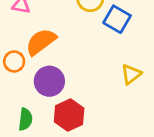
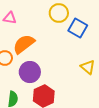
yellow triangle: (131, 74) -> (88, 67), turned -42

